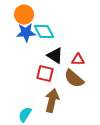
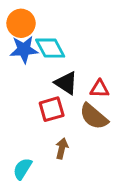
red square: (45, 74) -> (52, 109), turned -30
brown arrow: (52, 101) -> (62, 148), size x0.6

